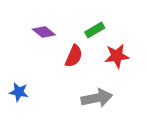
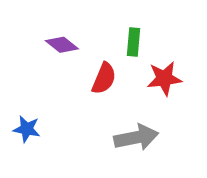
green rectangle: (95, 30) -> (133, 42), turned -54

